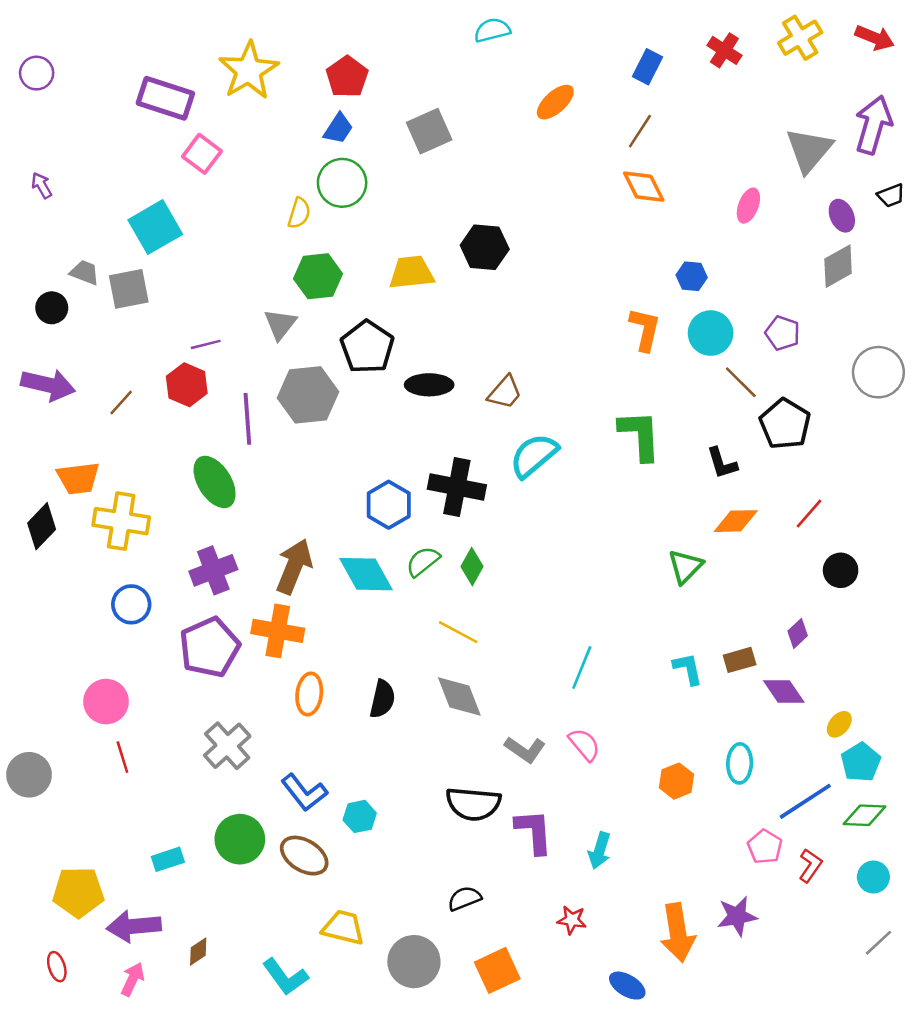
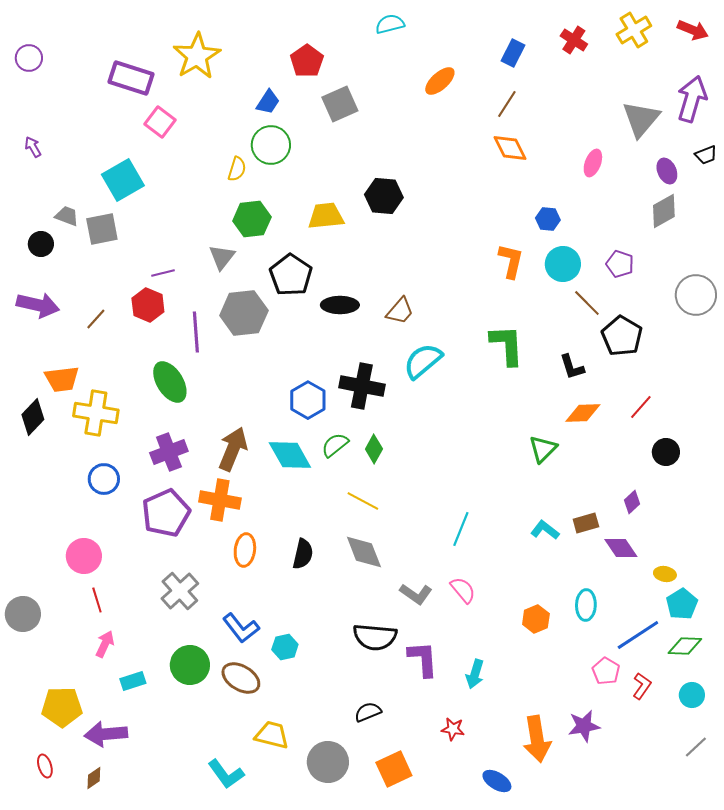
red pentagon: (347, 77) -> (307, 61), moved
cyan L-shape: (688, 669) -> (545, 530), turned -40
yellow ellipse: (839, 724) -> (665, 574), turned 60
brown diamond: (198, 951) -> (94, 778), moved
pink arrow: (133, 979) -> (105, 644), moved

